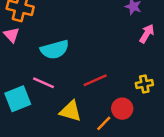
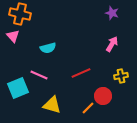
pink arrow: (147, 34) -> (112, 44), moved
cyan semicircle: (55, 50) -> (48, 48), size x0.7
yellow triangle: (71, 111) -> (52, 105), moved

